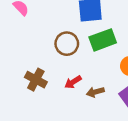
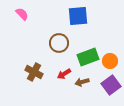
green rectangle: (103, 40) -> (88, 57), moved

